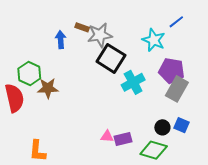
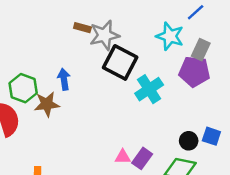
blue arrow: (61, 40) -> (64, 79), moved
gray rectangle: (177, 89) -> (201, 50), moved, size x0.7
purple rectangle: (123, 139) -> (142, 158), turned -36

